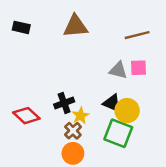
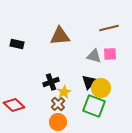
brown triangle: (75, 26) -> (60, 36), moved
black rectangle: (21, 27) -> (17, 44), moved
black triangle: (112, 103) -> (89, 82), turned 49
red diamond: (26, 116) -> (14, 105), moved

